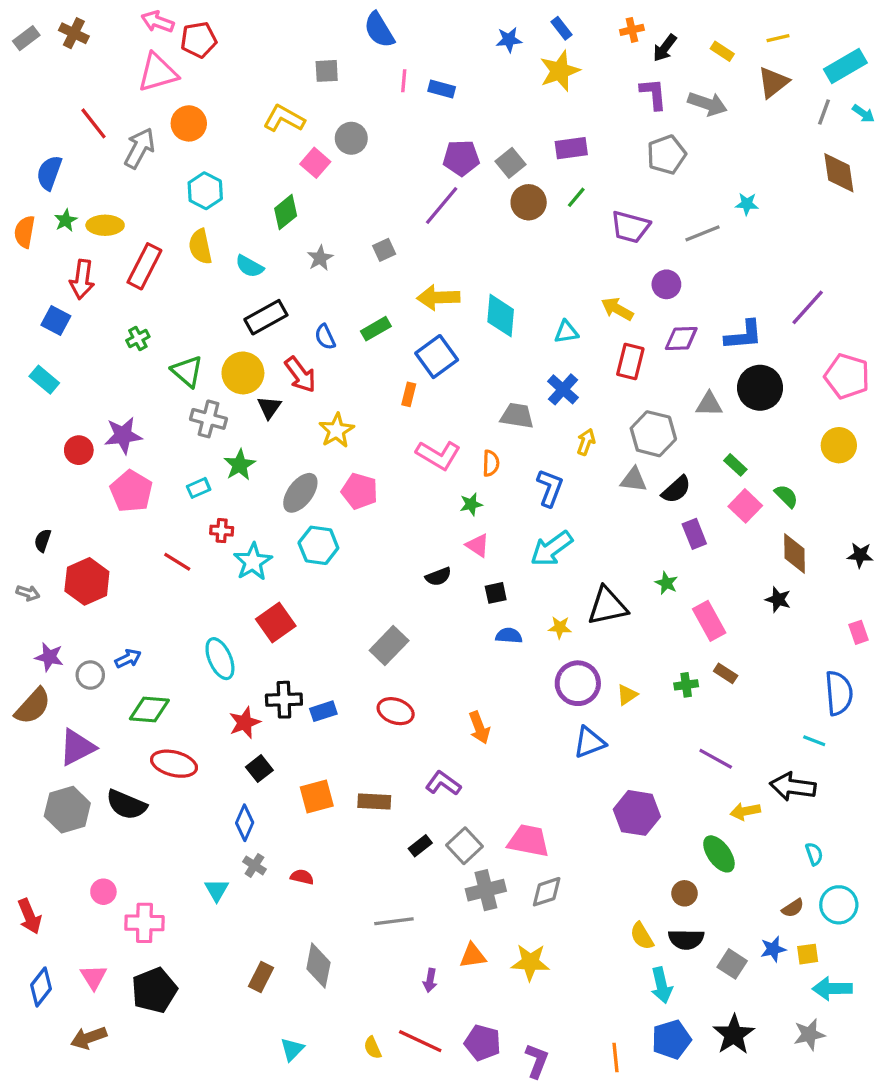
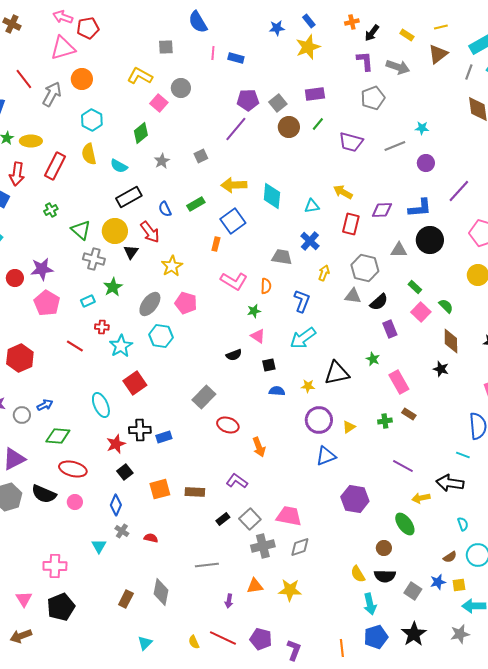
purple circle: (666, 284) -> (426, 163), moved
red ellipse: (396, 711) -> (228, 425), moved
pink circle: (103, 892) -> (75, 502), moved

